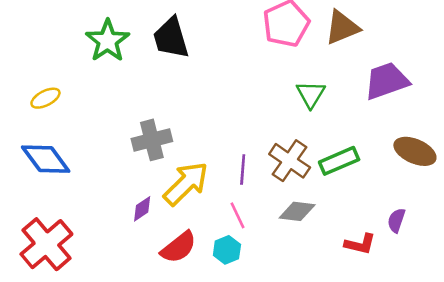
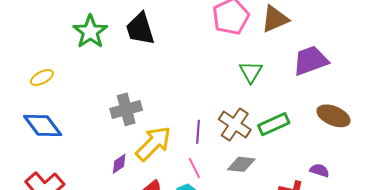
purple semicircle: (396, 220) -> (319, 170), turned 90

